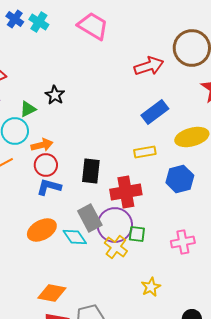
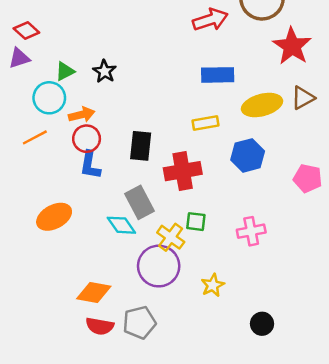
black star: (55, 95) -> (105, 71), moved
blue rectangle: (155, 112) -> (218, 75), turned 36
blue L-shape: (49, 187) -> (90, 165), turned -95
purple circle: (115, 225) -> (159, 266), moved
orange ellipse: (42, 230) -> (54, 217), moved

